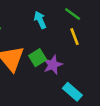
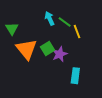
green line: (73, 14) -> (65, 22), moved
cyan rectangle: (72, 92) -> (75, 76), turned 56

